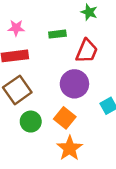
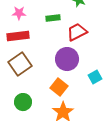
red trapezoid: (87, 51) -> (77, 32), turned -140
green circle: (31, 122) -> (23, 102), moved

